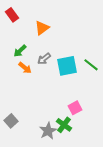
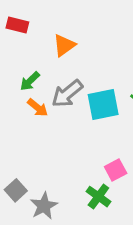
red rectangle: (12, 15) -> (17, 25), turned -40
gray arrow: (44, 59) -> (67, 94), size x1.5
gray star: (48, 131) -> (44, 206), moved

